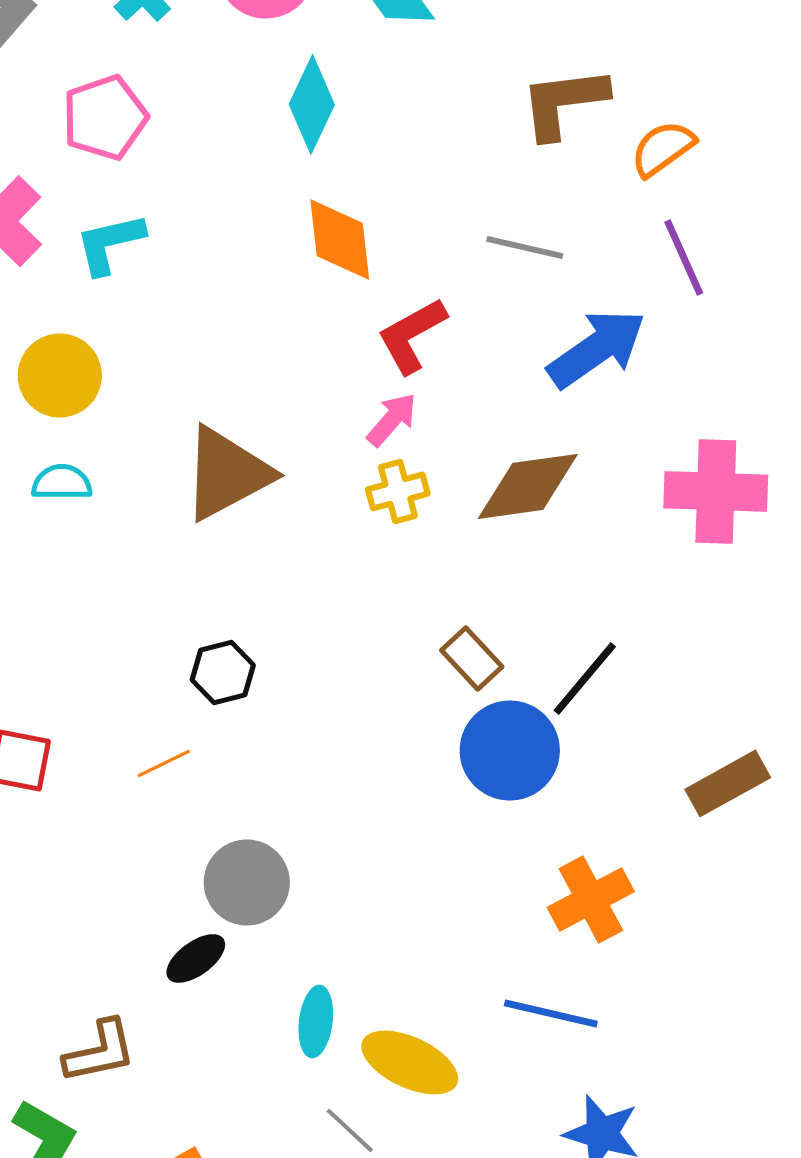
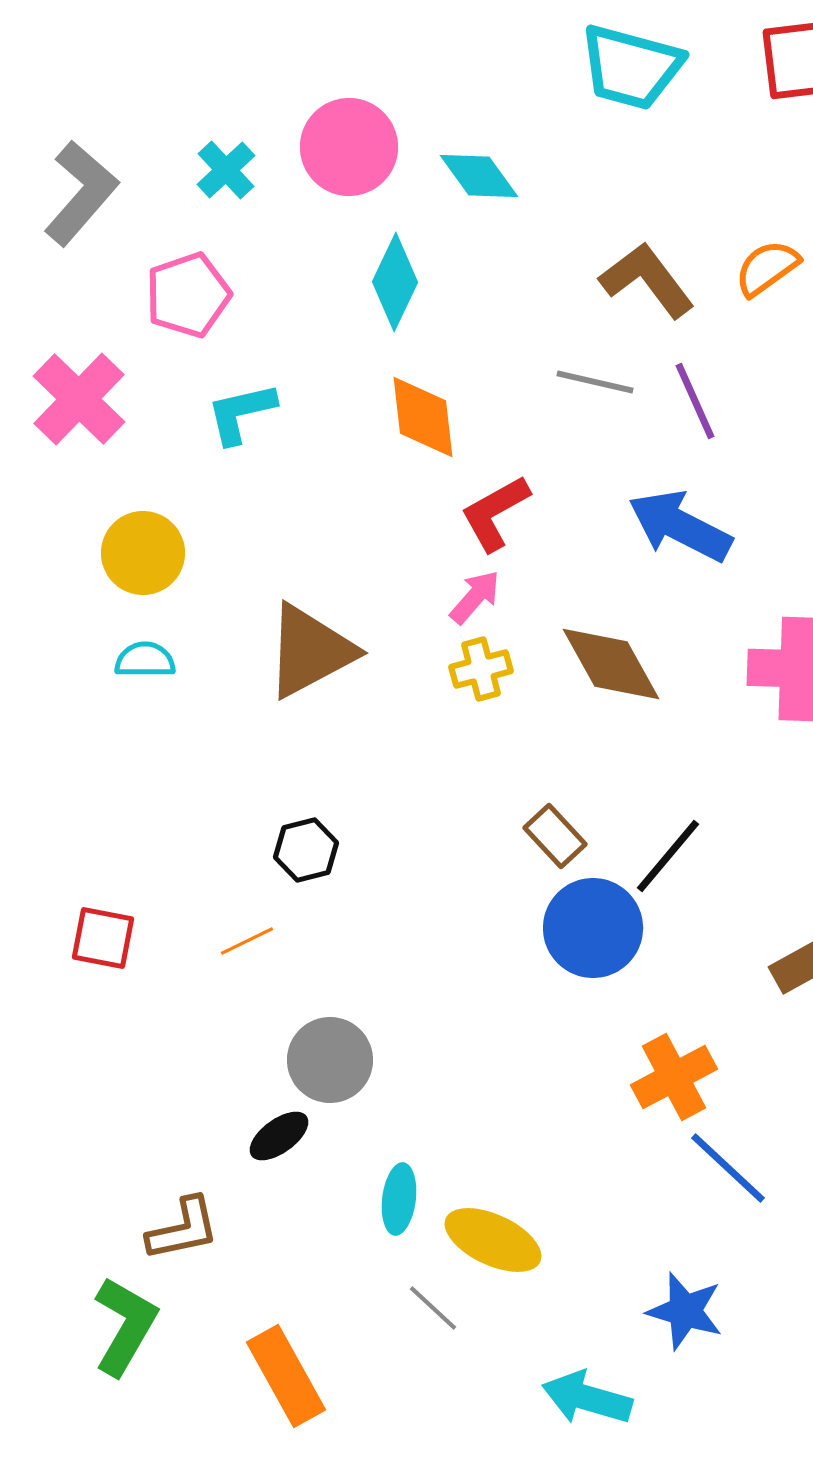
brown L-shape: (564, 102) -> (647, 280), turned 60
orange semicircle: (663, 148) -> (767, 268), moved
cyan L-shape: (110, 243) -> (241, 413), moved
gray line: (525, 247) -> (595, 382), moved
purple line: (684, 257) -> (695, 401), moved
blue arrow: (597, 348) -> (680, 526), turned -118
brown diamond: (528, 486) -> (611, 664), turned 69
blue line: (551, 1013) -> (728, 1168), moved, turned 30

